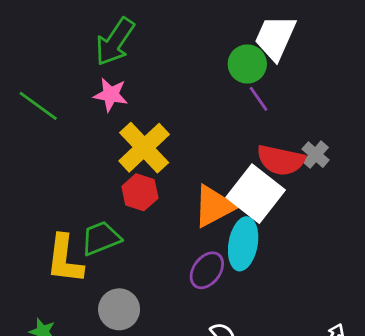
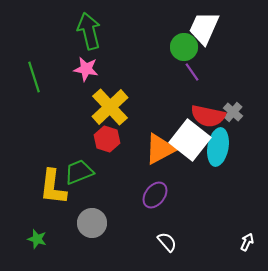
green arrow: (115, 42) -> (89, 31), turned 132
green line: (38, 106) -> (34, 77), turned 36
cyan ellipse: (243, 244) -> (218, 147), moved

